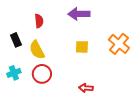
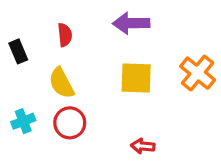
black rectangle: (16, 40) -> (18, 51), moved
yellow square: (82, 47) -> (136, 78), size x1.5

